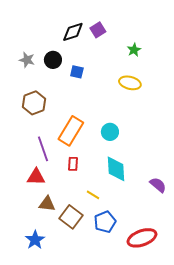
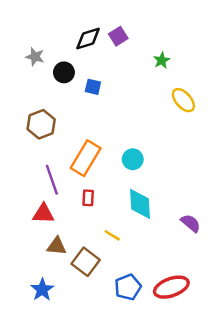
gray star: (27, 60) -> (35, 57), moved
yellow ellipse: (130, 83) -> (183, 100), moved, turned 35
blue pentagon: (105, 222) -> (128, 287), moved

